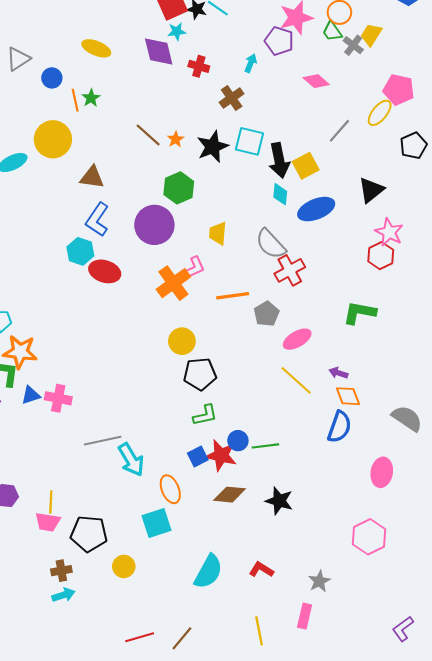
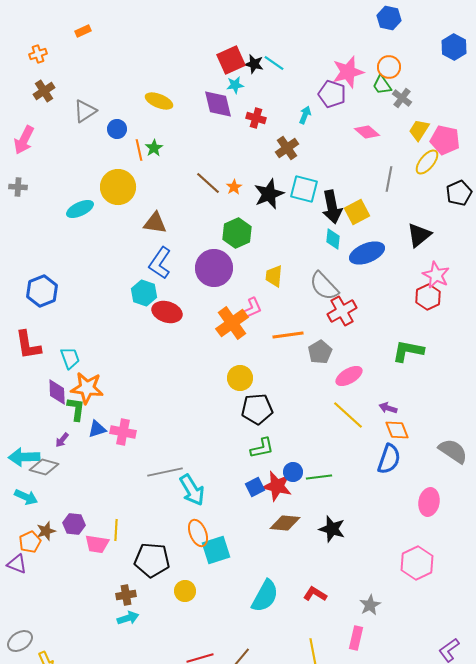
yellow trapezoid: (371, 35) -> (419, 130), moved
gray line: (339, 131) -> (389, 179), turned -30
orange ellipse: (170, 489) -> (198, 533), moved
pink trapezoid: (48, 522) -> (97, 544), moved

